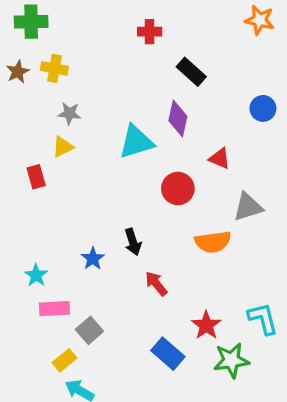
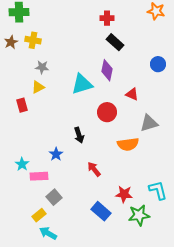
red cross: (150, 32) -> (107, 18), moved
black arrow: (133, 242) -> (79, 135), moved
pink rectangle: (54, 309) -> (39, 176), moved
red star: (206, 325) -> (124, 194), turned -30

